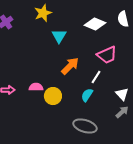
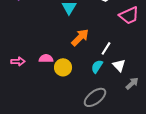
pink trapezoid: (107, 55) -> (129, 15), moved
white triangle: (122, 94) -> (119, 65), moved
gray ellipse: (85, 126) -> (95, 97), turned -55

